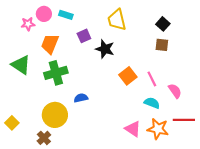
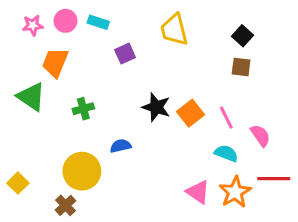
pink star: (28, 24) -> (33, 25), moved
orange trapezoid: (50, 44) -> (55, 63), moved
black star: (105, 49) -> (156, 107), moved
green cross: (56, 73) -> (83, 109), size x0.6
orange star: (158, 129) -> (235, 192), turned 30

